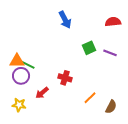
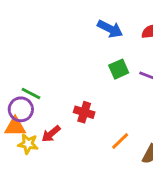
blue arrow: (65, 20) -> (110, 29), moved, turned -36
orange triangle: (17, 61) -> (15, 127), moved
yellow star: (19, 105) -> (28, 144), moved

